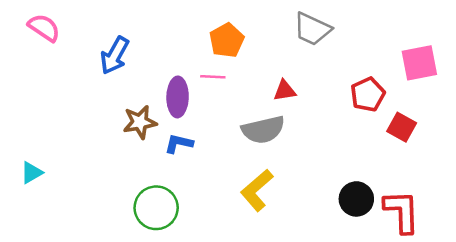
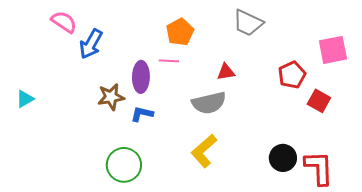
pink semicircle: (44, 28) -> (64, 22), moved
cyan triangle: (31, 173) -> (25, 99), moved

